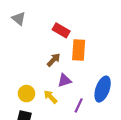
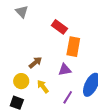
brown arrow: (54, 60) -> (35, 63), moved
purple triangle: (65, 80) -> (65, 70), moved

